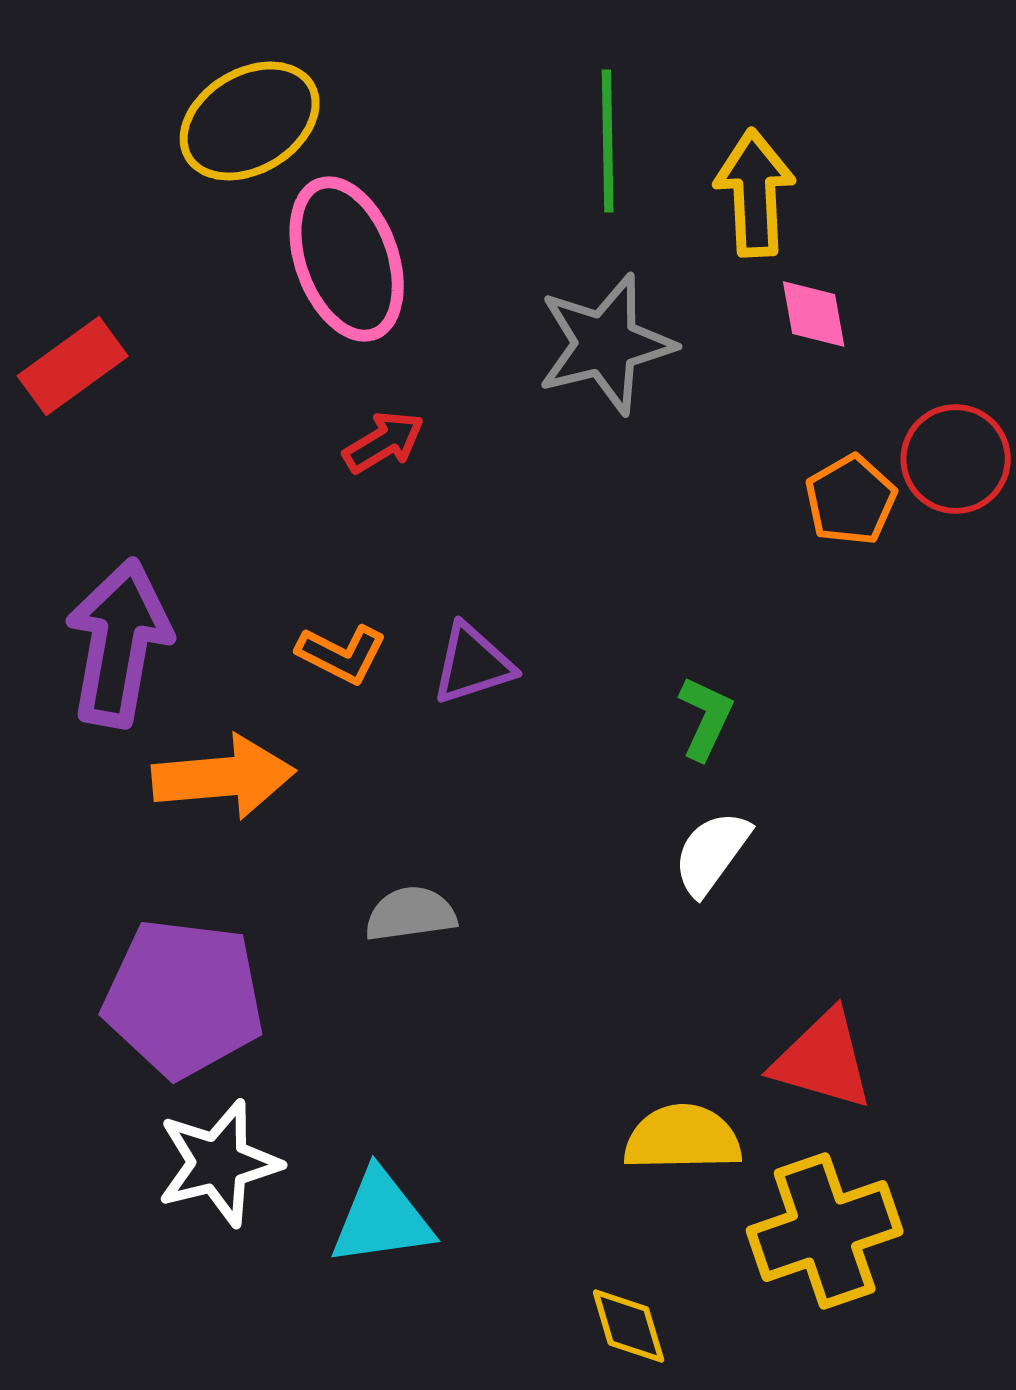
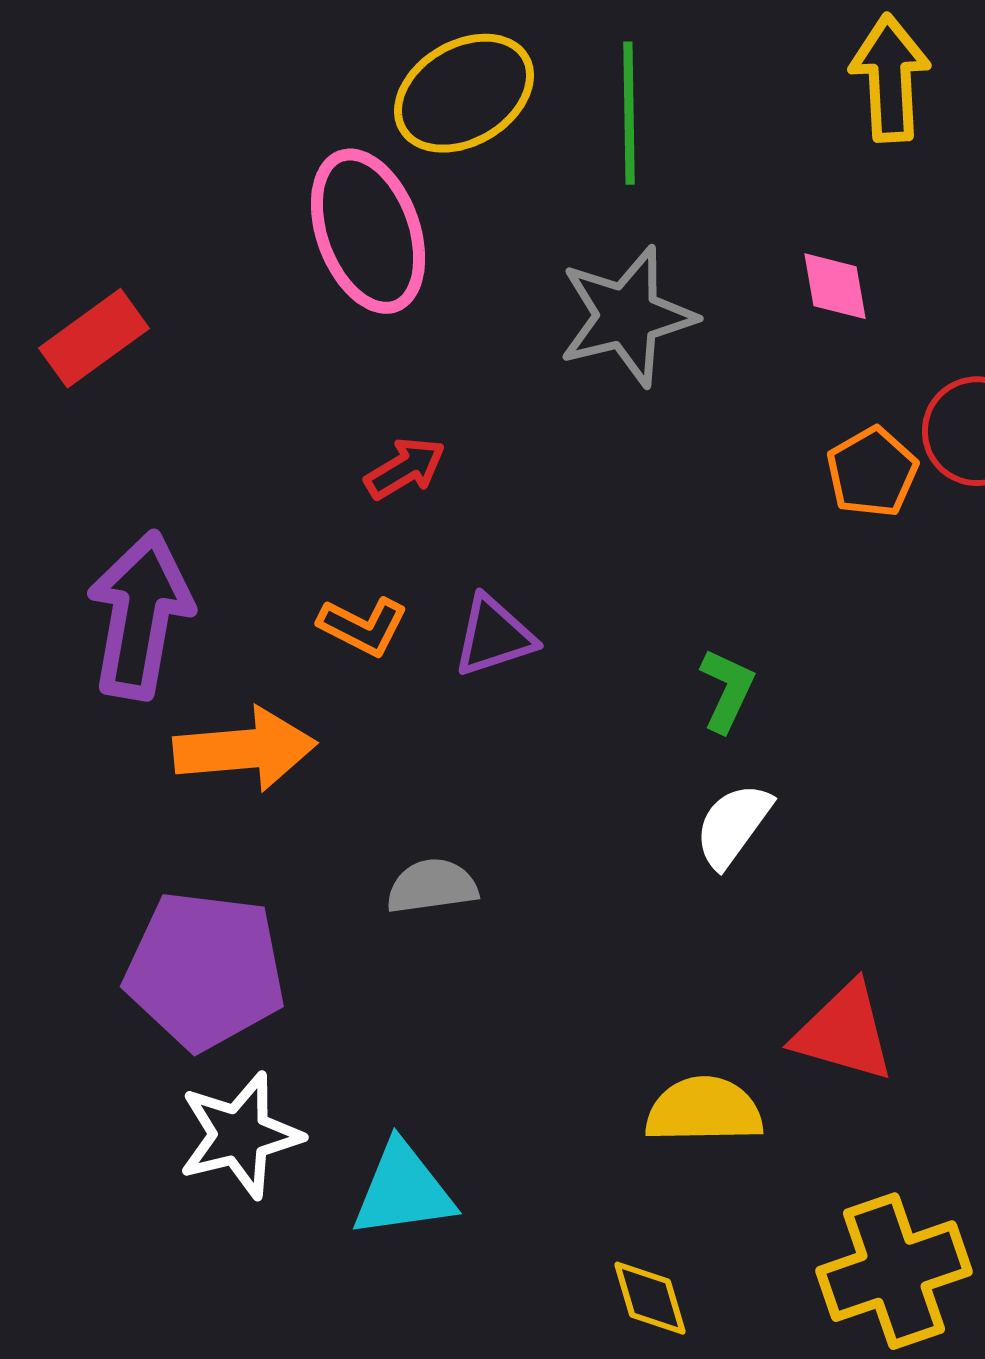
yellow ellipse: (250, 121) -> (464, 93), moved
yellow arrow: (755, 193) -> (890, 78), moved
red arrow: (384, 442) -> (405, 468), moved
yellow cross: (825, 1231) -> (894, 1271), moved

